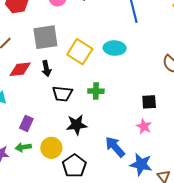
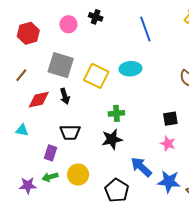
gray square: (45, 37) -> (61, 65), turned 32
black trapezoid: (62, 94) -> (70, 132), moved
black star: (77, 125) -> (112, 139), moved
black pentagon: (74, 166) -> (117, 190), moved

